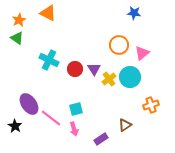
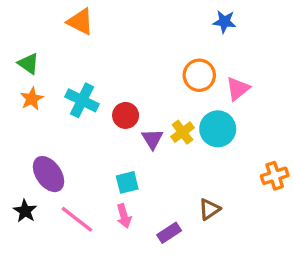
orange star: (19, 20) -> (32, 99), moved
purple triangle: (94, 69) -> (152, 139), moved
orange cross: (151, 105) -> (275, 176), moved
pink line: (51, 118) -> (77, 219), moved

